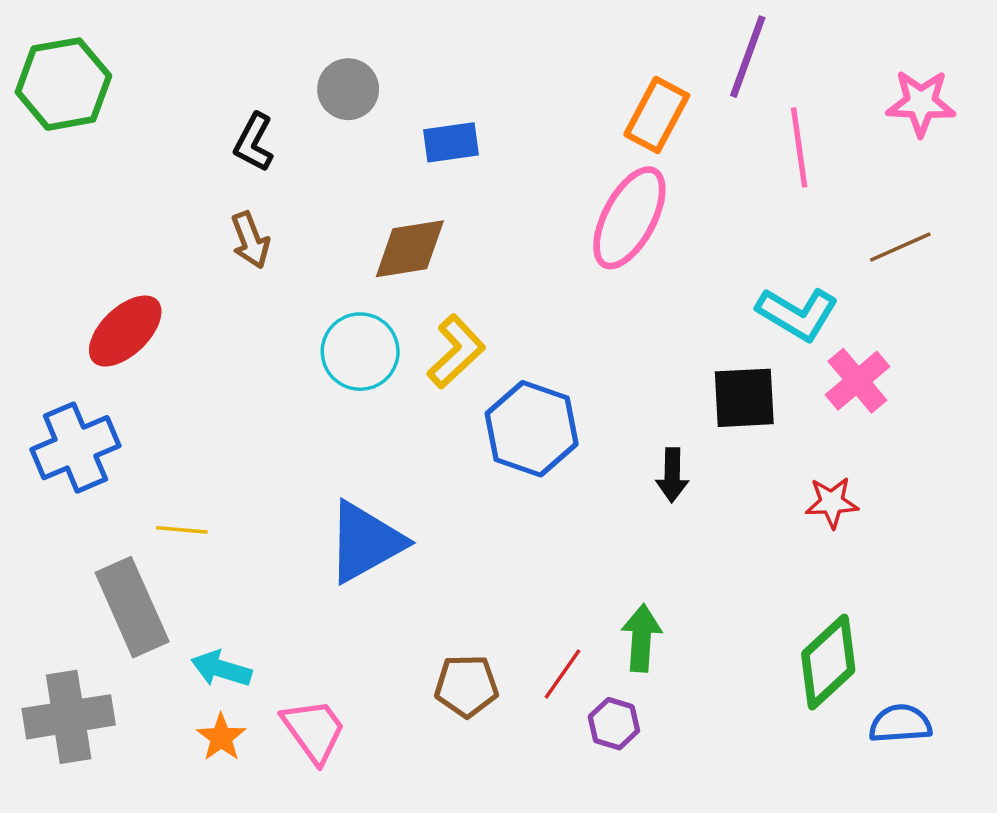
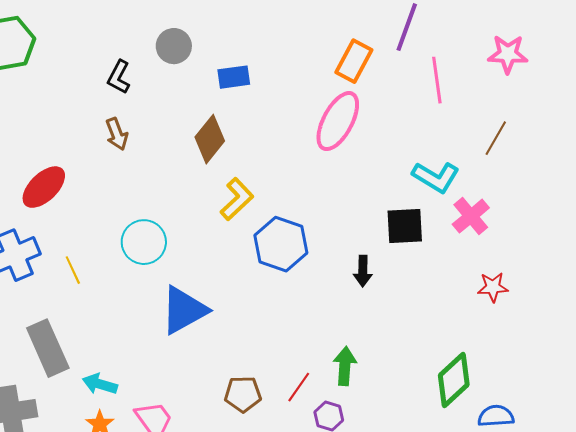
brown line: (900, 247) -> (496, 138), turned -36
brown diamond: (410, 249) -> (210, 139), turned -42
cyan circle: (360, 352) -> (144, 242), moved
red star: (832, 502) -> (493, 287), moved
yellow line: (182, 530) -> (73, 270), moved, turned 60

